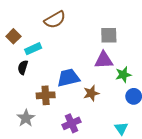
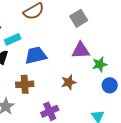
gray square: (109, 35) -> (79, 18), moved, turned -30
blue trapezoid: (68, 78) -> (36, 55), moved

